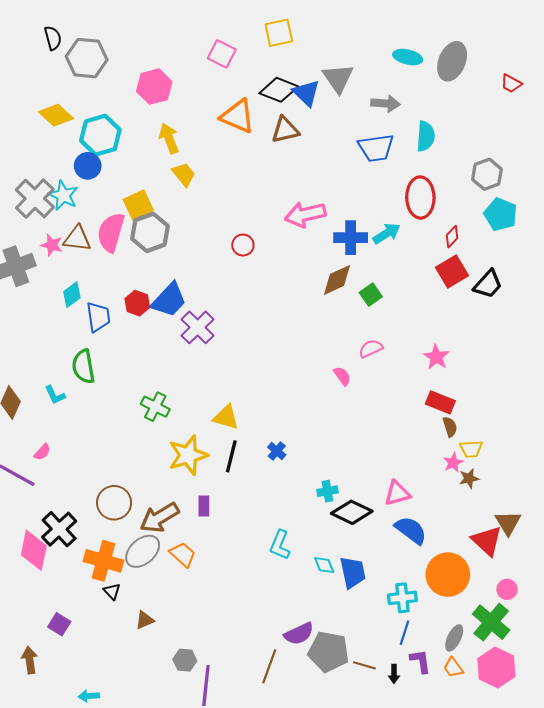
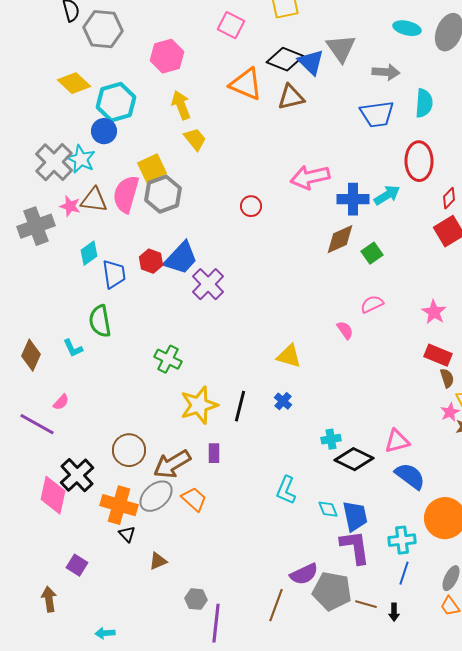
yellow triangle: (226, 417) -> (289, 356), moved
purple L-shape: (420, 661) -> (355, 547), moved, size x1.5

